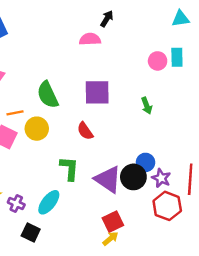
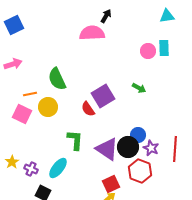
pink semicircle: (90, 39) -> (92, 33), size x1.4
purple square: (97, 92) -> (103, 96), moved, turned -30
green arrow: (147, 106) -> (139, 88), turned -40
red hexagon: (167, 206) -> (140, 171), moved

